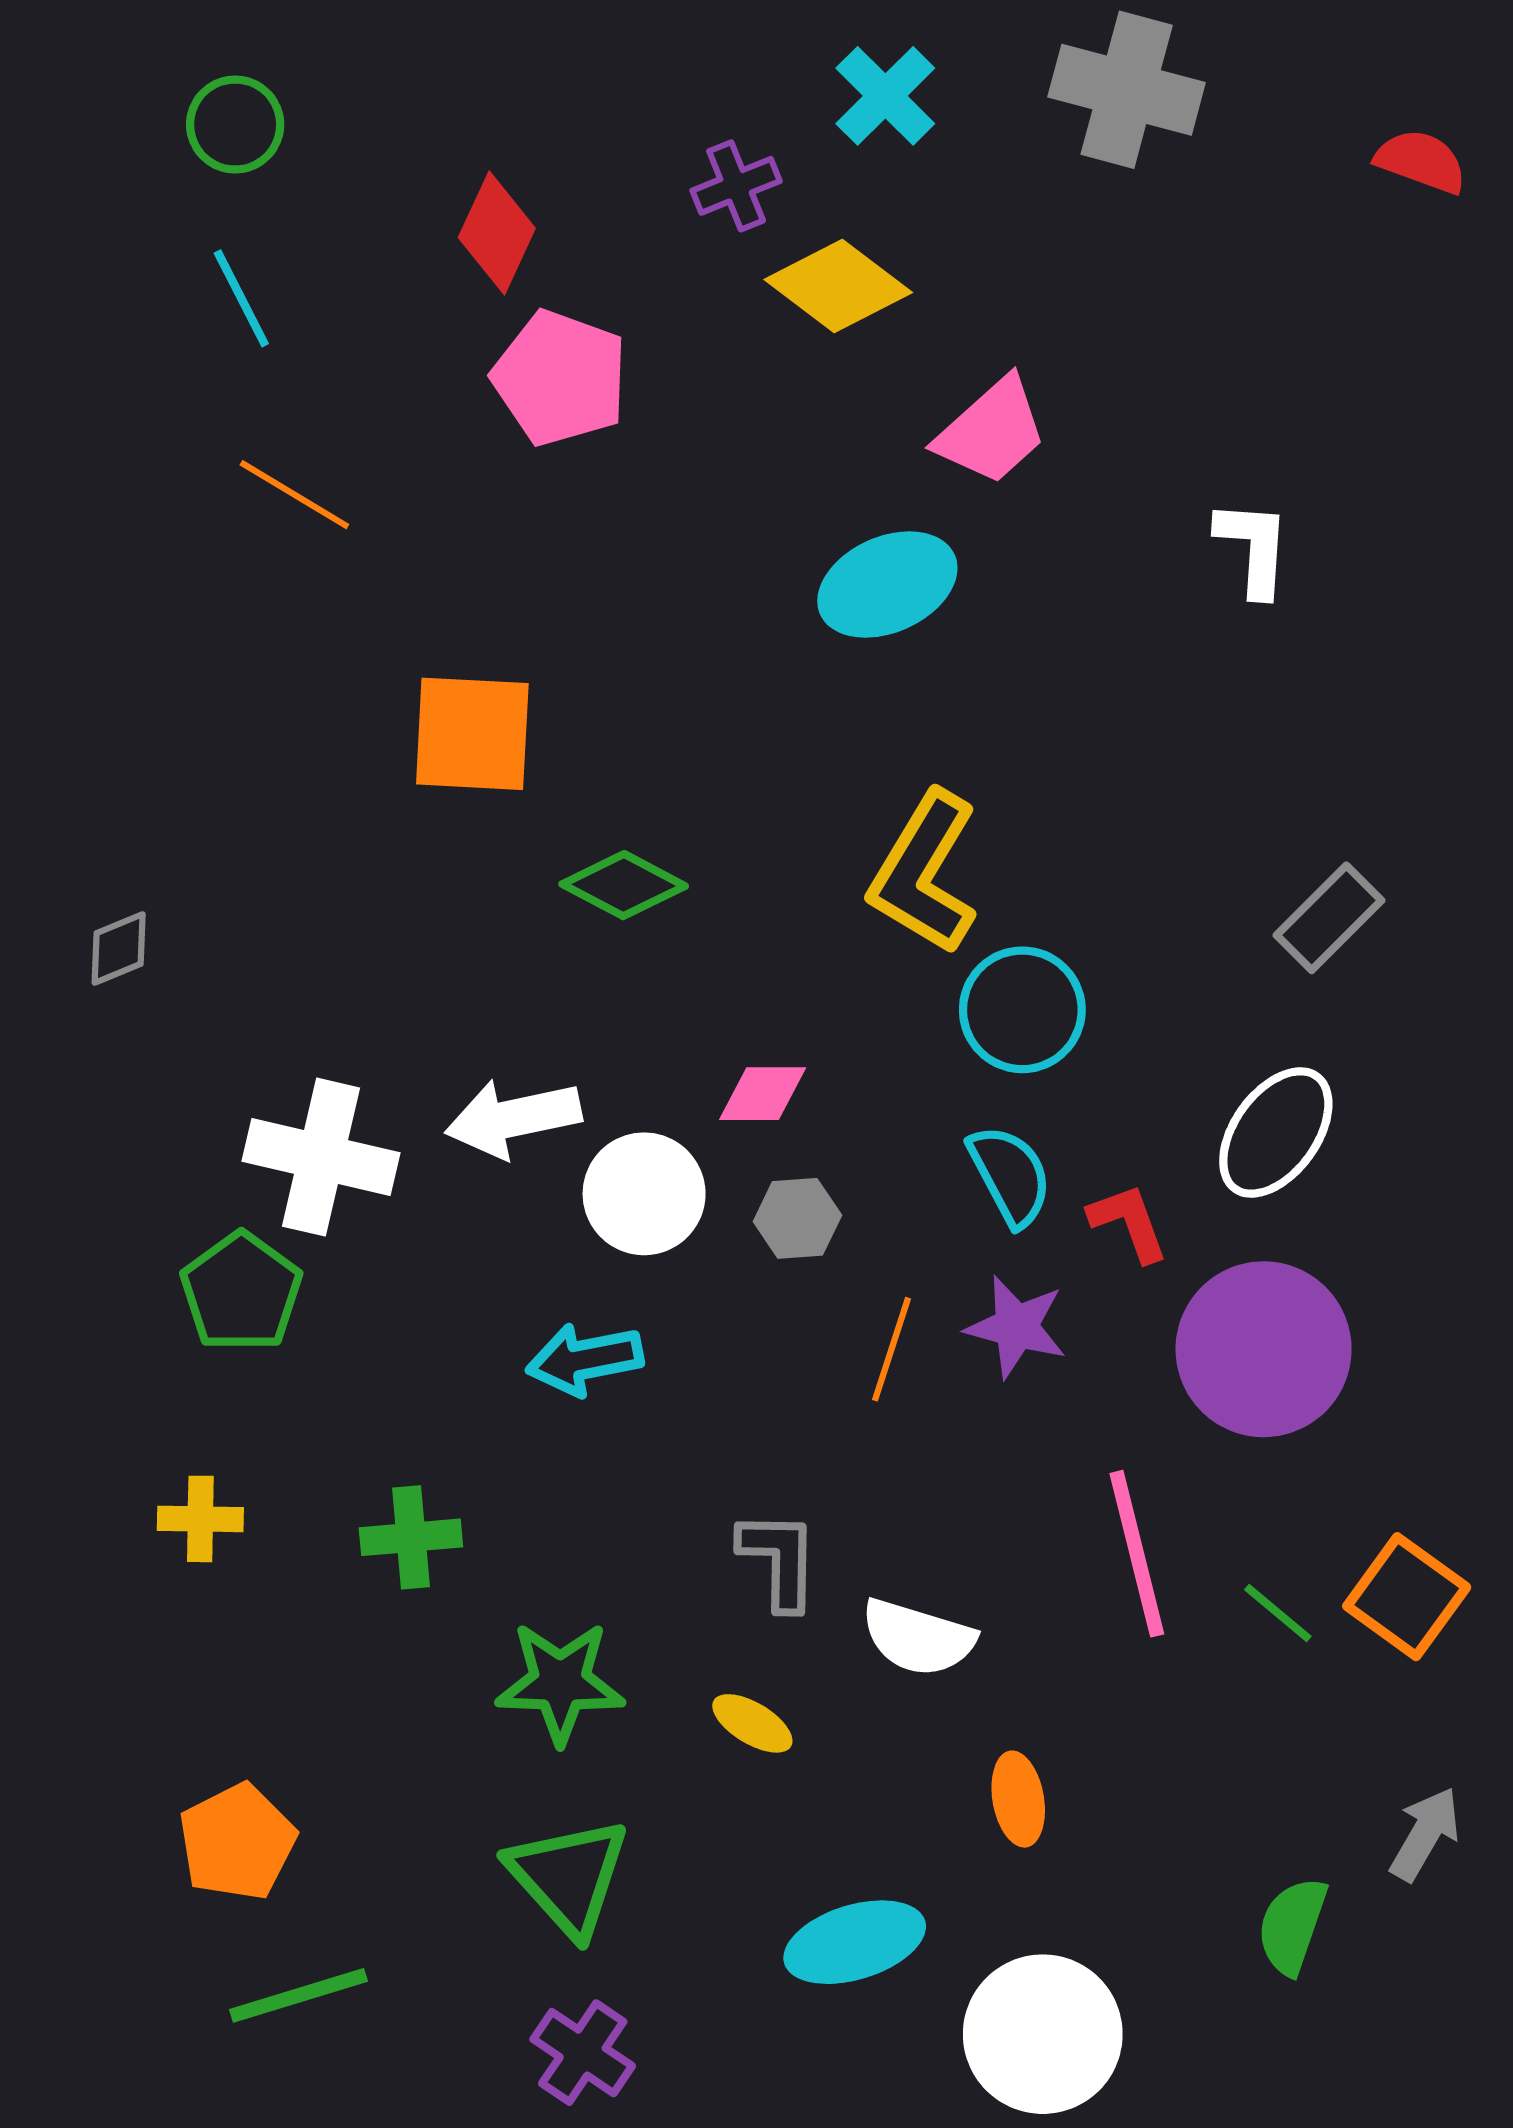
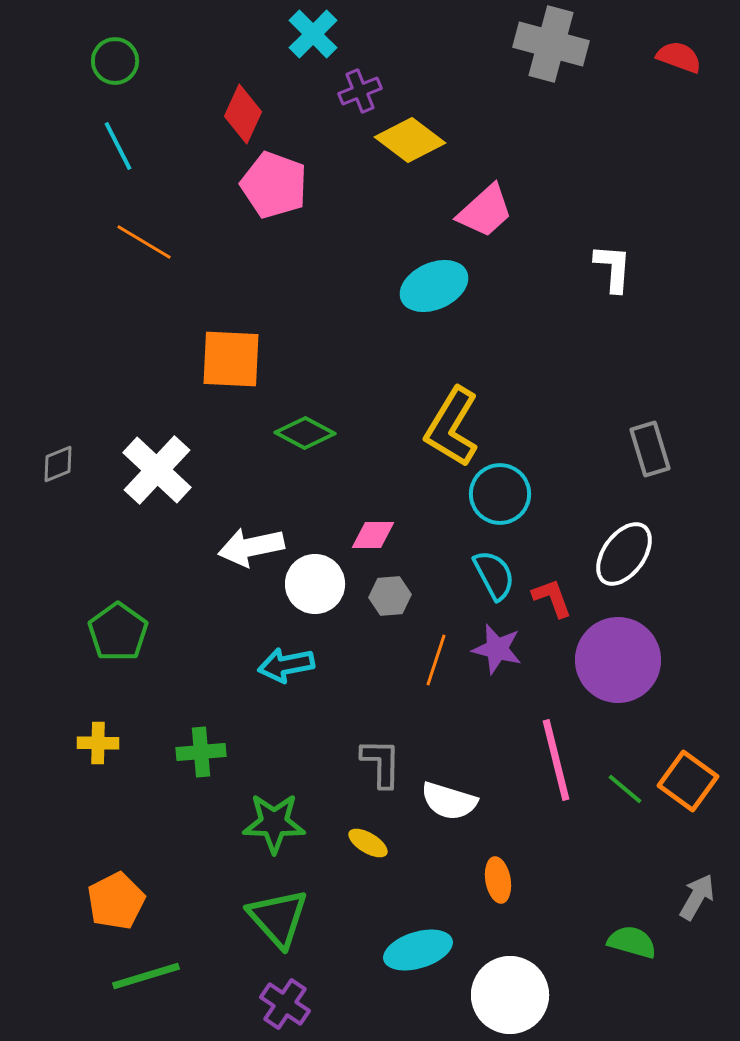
cyan cross: (885, 96) -> (313, 34), moved
red semicircle: (1421, 161) -> (679, 57), moved
gray rectangle: (1329, 918) -> (650, 449), turned -62
white cross: (321, 1157) -> (157, 470), moved, turned 30
green semicircle: (1292, 1926) -> (632, 942), turned 87

